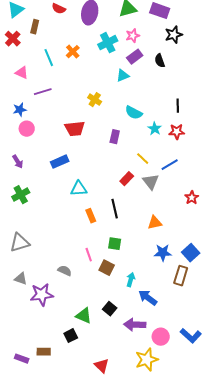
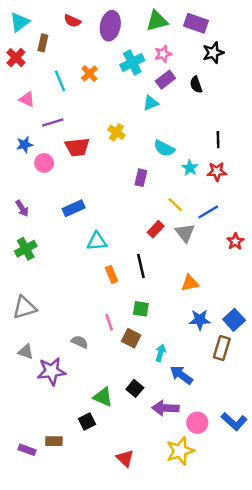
pink circle: (27, 129) -> (44, 163), moved
red trapezoid: (75, 129) -> (77, 147), moved
red star: (192, 198) -> (235, 241), moved

